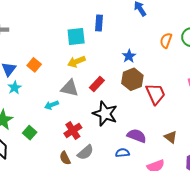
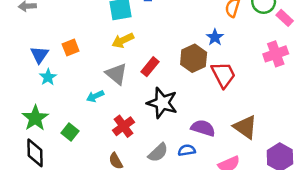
blue star: (129, 56) -> (215, 37), moved
orange square: (34, 65) -> (71, 47), turned 32
gray triangle: (70, 88) -> (116, 74), turned 30
brown triangle: (171, 137) -> (245, 127), size x1.5
gray semicircle: (85, 152) -> (158, 153), moved

